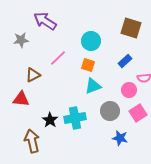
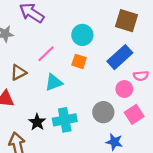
blue rectangle: (125, 61) -> (120, 57), size x1.6
cyan triangle: (93, 86) -> (54, 82), moved

